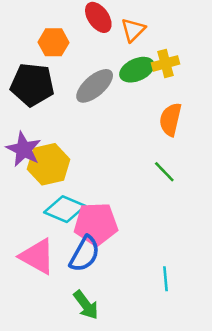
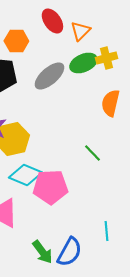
green line: (164, 172) -> (92, 153), moved
blue semicircle: (85, 254) -> (69, 252), moved

